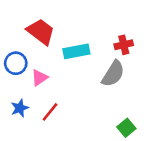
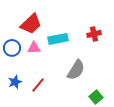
red trapezoid: (41, 32) -> (31, 24), turned 100
gray semicircle: (113, 74) -> (76, 70), moved
pink triangle: (39, 78) -> (34, 48), moved, turned 32

